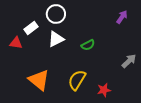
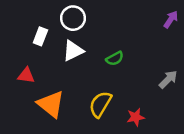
purple arrow: (122, 17) -> (171, 19), moved
white rectangle: (31, 28) -> (40, 36), turned -32
red triangle: (16, 43) -> (26, 75), moved

